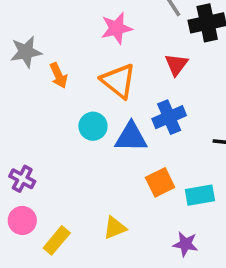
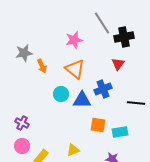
red triangle: (176, 65) -> (118, 64), moved
orange square: (160, 182) -> (98, 125), turned 35

